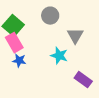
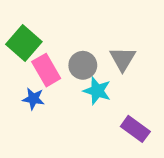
gray circle: (50, 16) -> (83, 65), moved
pink rectangle: (14, 43) -> (46, 70), moved

